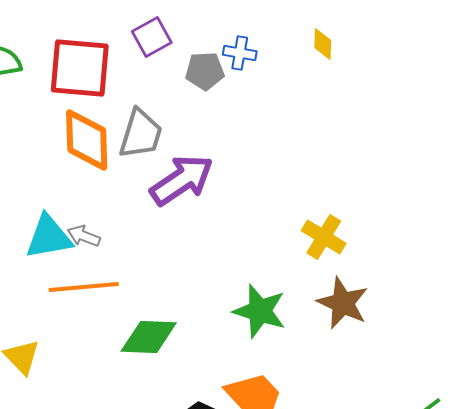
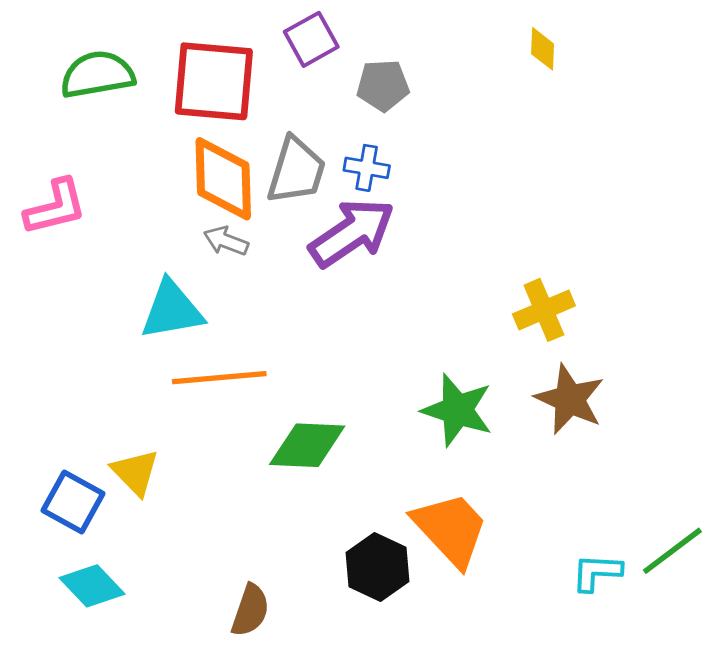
blue cross: (240, 53) -> (367, 168), moved
gray arrow: (84, 236) -> (226, 241), moved
yellow cross: (324, 237) -> (544, 310), turned 36

